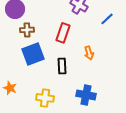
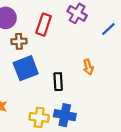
red rectangle: (63, 33) -> (44, 25), moved
blue cross: (86, 95) -> (65, 115), moved

